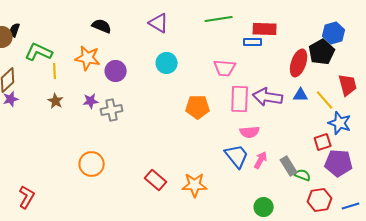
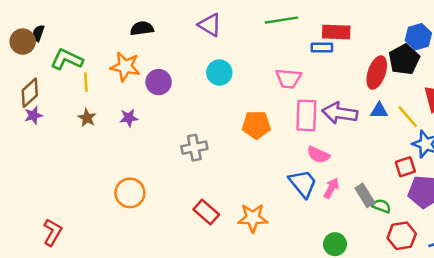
black semicircle: (102, 26) -> (142, 28), turned -30
gray cross: (112, 110) -> (194, 148), moved
pink semicircle: (250, 132) -> (318, 155), turned 30

